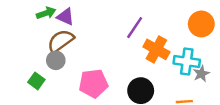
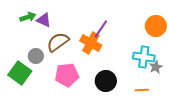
brown semicircle: (61, 41) -> (58, 42), moved
orange cross: (156, 49) -> (91, 43), moved
green square: (36, 81) -> (20, 73), size x1.6

